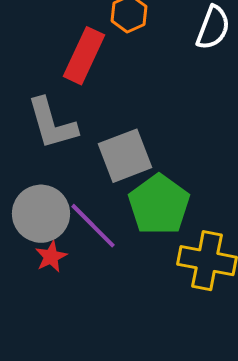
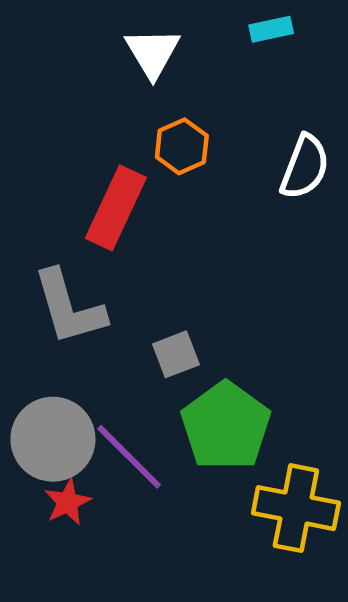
gray square: (125, 156) -> (176, 354), size x0.6

